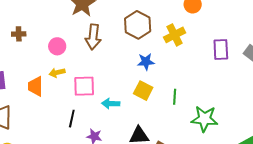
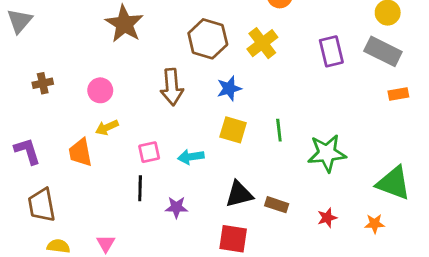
brown arrow: (93, 37) -> (172, 87), moved
pink square: (84, 86) -> (149, 152), moved, size x0.7

